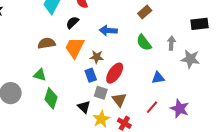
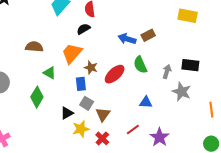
black semicircle: (72, 23) -> (83, 29), moved
black rectangle: (200, 24) -> (190, 65), moved
blue arrow: (108, 31) -> (127, 39), moved
brown semicircle: (47, 43) -> (34, 47), moved
red ellipse: (115, 73) -> (115, 74), moved
green triangle: (40, 75) -> (50, 73), moved
black triangle: (84, 107) -> (67, 113), turned 32

